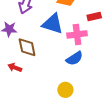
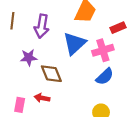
blue triangle: (53, 24) -> (75, 44), turned -50

